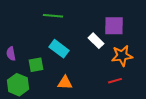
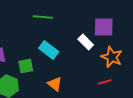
orange star: (122, 56) -> (112, 57), turned 30
orange triangle: (65, 83) -> (55, 84), turned 35

